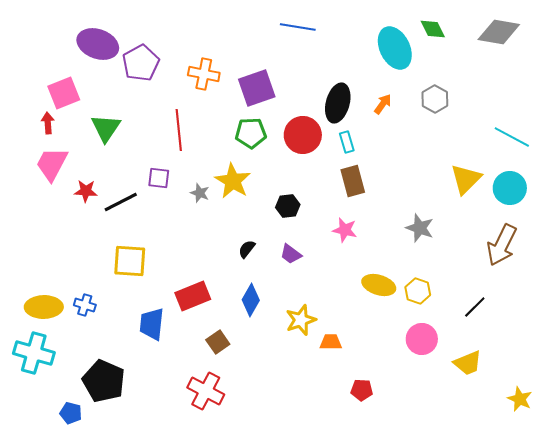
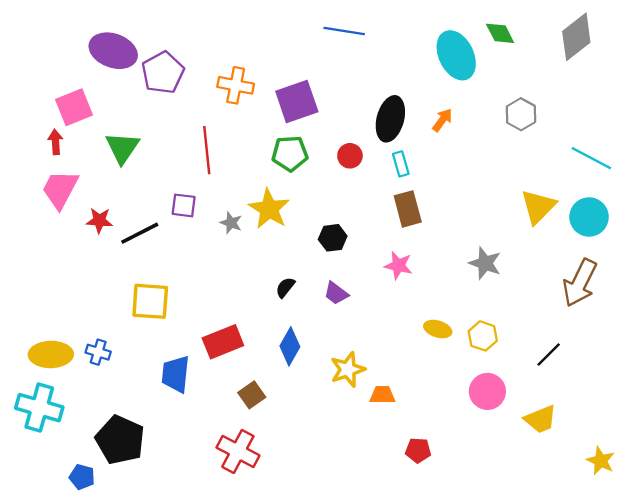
gray diamond: (499, 32) -> (576, 37), turned -48
gray hexagon: (435, 99) -> (521, 114), moved
red circle: (303, 135) -> (350, 156), size x0.6
yellow ellipse: (379, 285) -> (438, 329), size x0.7

